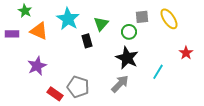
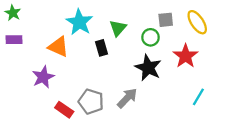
green star: (25, 11) -> (13, 13), moved
orange triangle: (39, 31) -> (58, 47), moved
red star: (186, 53) -> (186, 56), moved, size x1.5
cyan line: (158, 72) -> (198, 97), moved
gray arrow: (120, 84) -> (127, 98), moved

